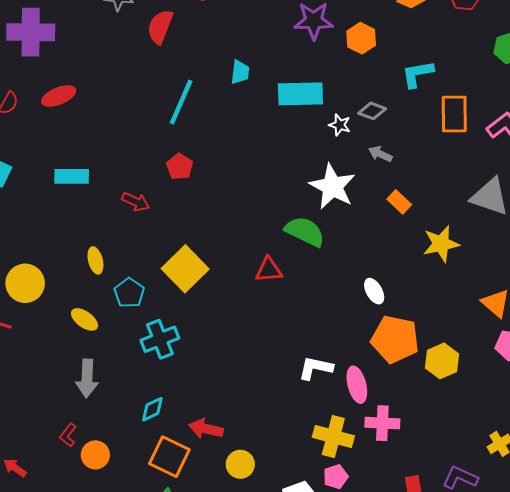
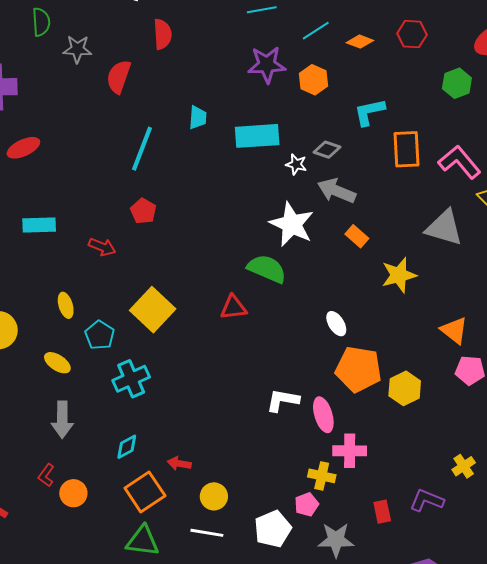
gray arrow: (380, 154) -> (337, 191), size x1.6
red arrow: (206, 429) -> (179, 463), size x0.7
yellow cross: (333, 437) -> (322, 476), moved, size x0.7
orange square: (169, 457) -> (145, 492), turned 33

